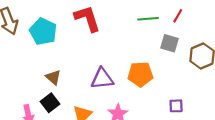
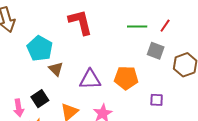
cyan pentagon: (43, 31) -> (40, 48), moved
brown triangle: (53, 77) -> (56, 69), moved
purple square: (176, 106) -> (157, 100), moved

